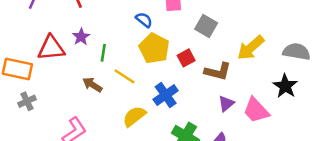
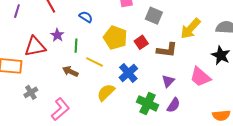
blue semicircle: (144, 20) -> (86, 17), moved
gray cross: (27, 101) -> (31, 92), moved
purple triangle: (226, 104) -> (168, 81), moved

